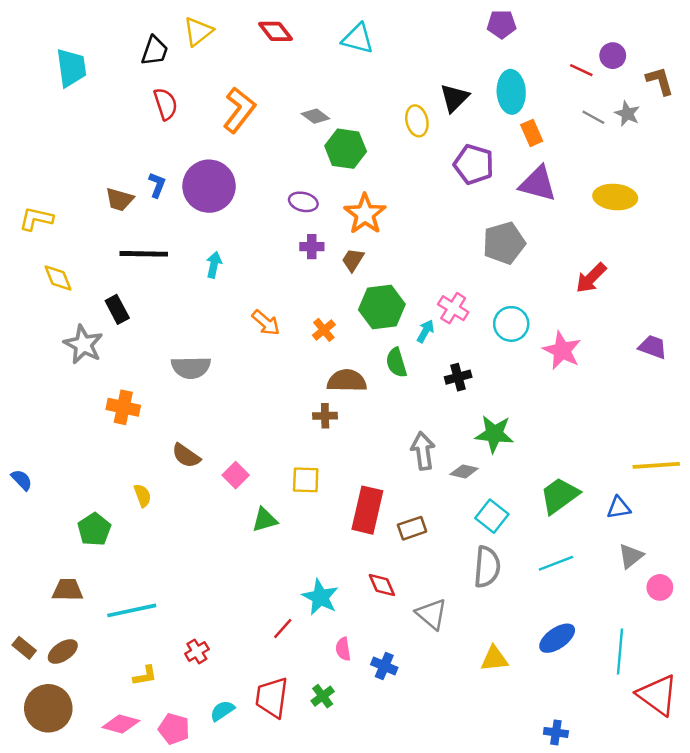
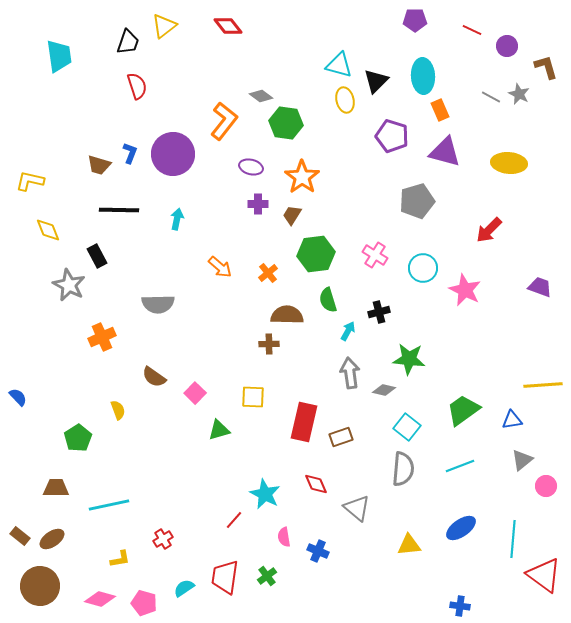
cyan triangle: (358, 39) -> (339, 65), moved
red line: (581, 70) -> (472, 30), moved
orange L-shape: (239, 110) -> (224, 121), moved
cyan arrow: (425, 331) -> (348, 331), moved
orange cross: (123, 407) -> (102, 337), turned -36

